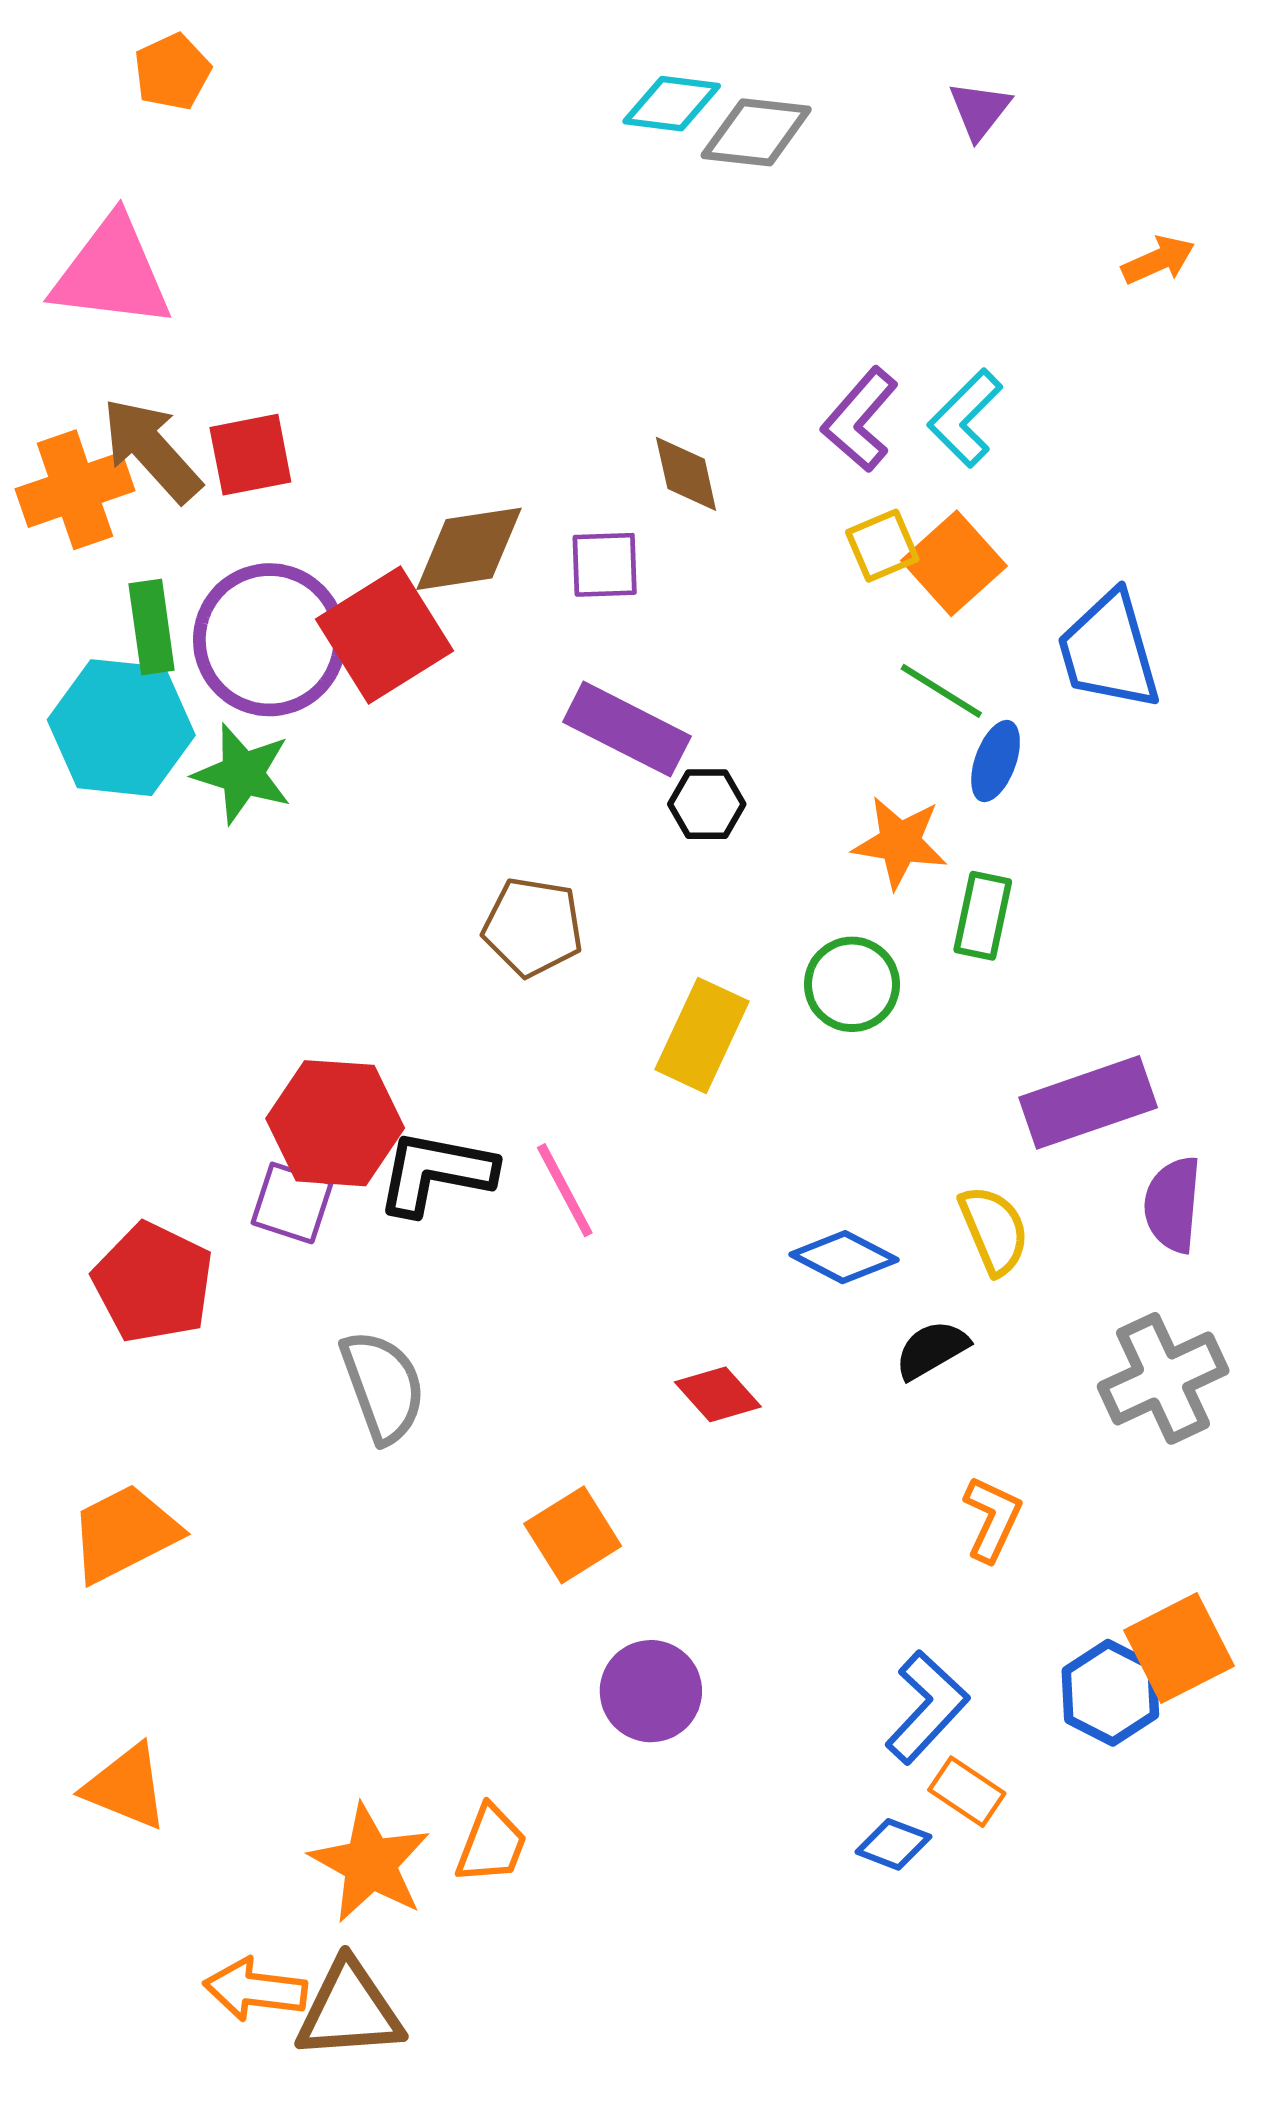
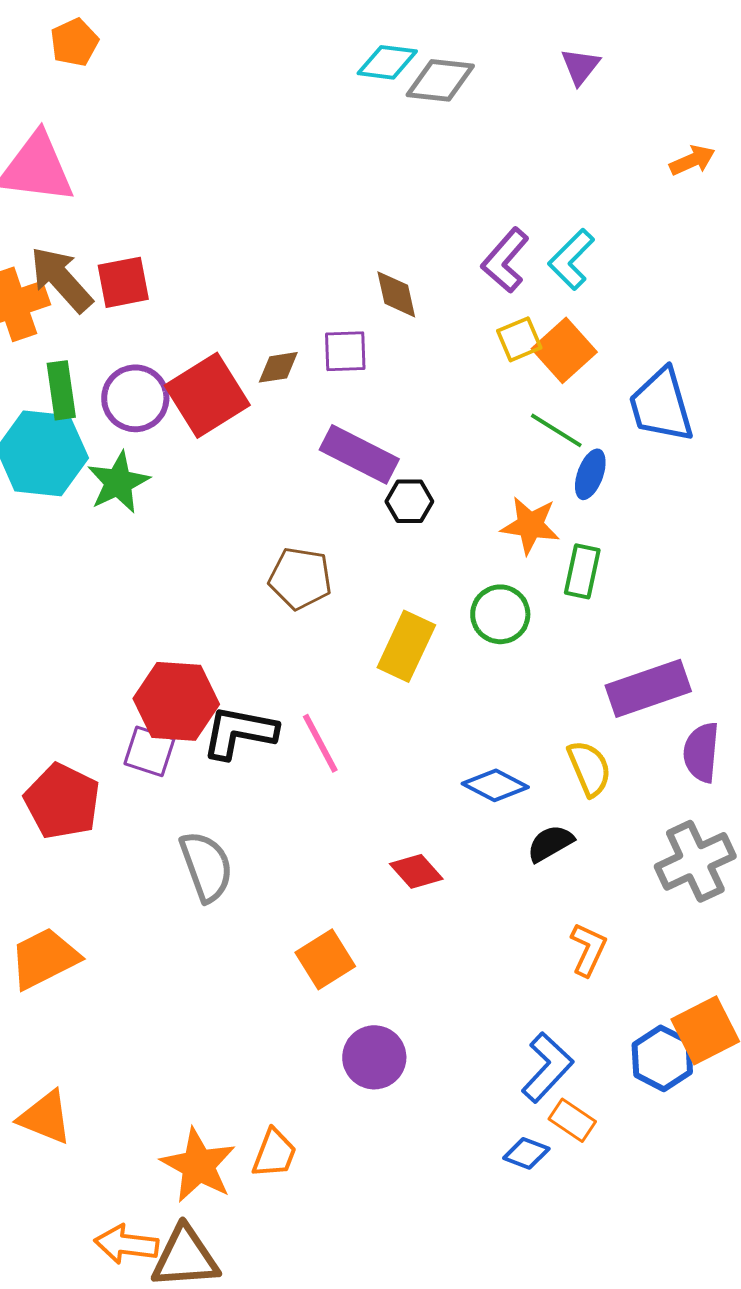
brown diamond: (469, 549) -> (278, 367), moved, size x0.6
purple circle: (270, 640) -> (135, 398), size x0.7
green star: (242, 774) -> (118, 482), turned 30

